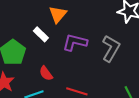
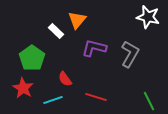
white rectangle: (41, 34) -> (56, 31), moved

